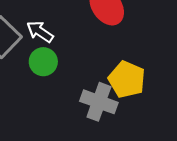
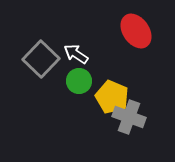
yellow pentagon: (127, 80) -> (112, 97), moved

